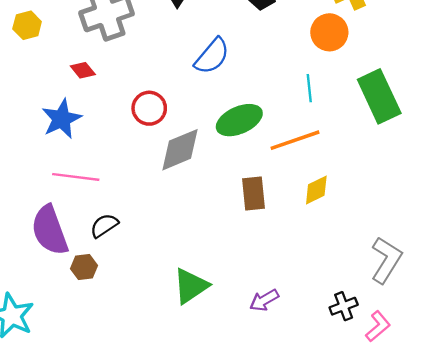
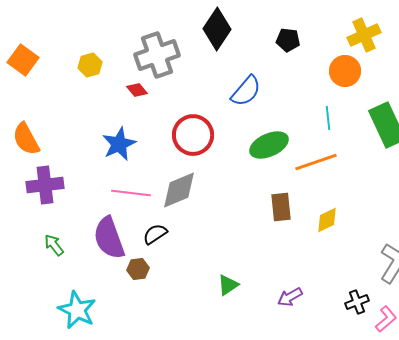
red diamond: (83, 70) -> (137, 90), moved
red circle: (149, 108) -> (193, 135), size x1.4
gray diamond: (180, 150) -> (179, 190), moved
yellow diamond: (316, 190) -> (327, 220), moved
green triangle: (191, 286) -> (228, 285), size x0.7

